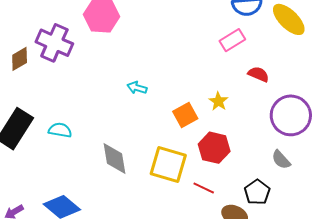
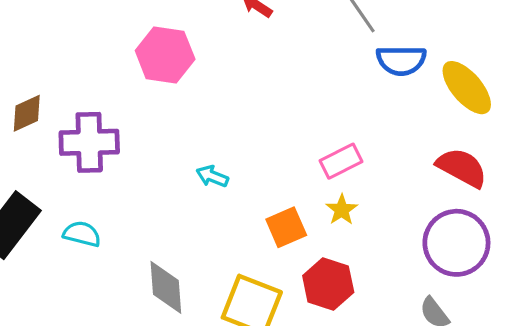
pink rectangle: (232, 40) -> (341, 161), moved
purple cross: (54, 43) -> (89, 142), moved, turned -30
red semicircle: (258, 74) -> (462, 168), moved, size x1.5

